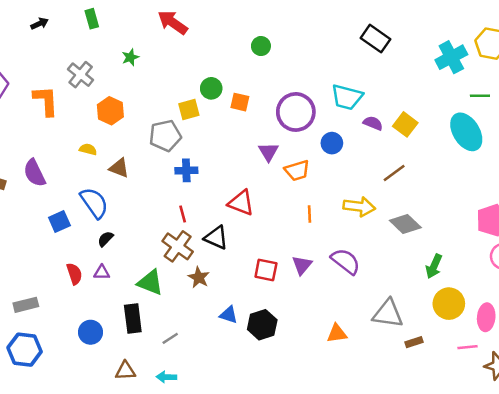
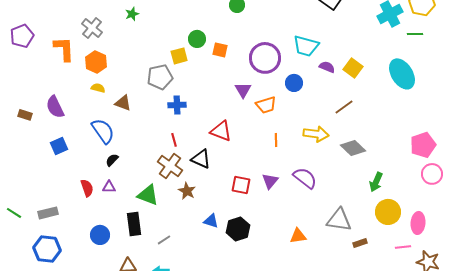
green line: (480, 96) -> (415, 34), moved
orange hexagon: (110, 111) -> (96, 62), moved
blue square: (59, 221) -> (59, 146), moved

